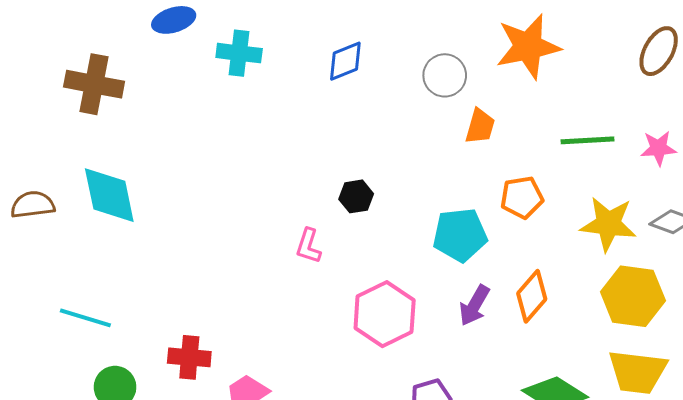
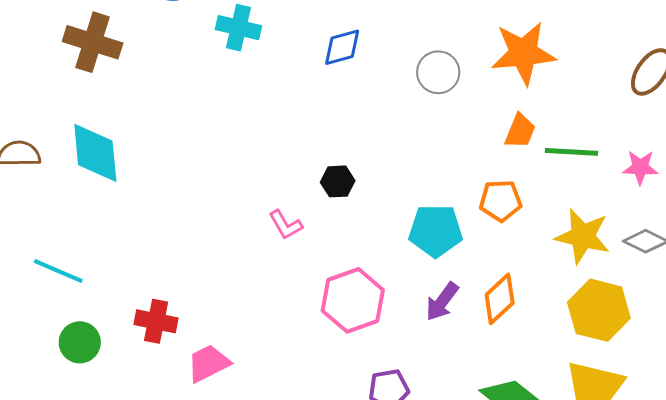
orange trapezoid: (480, 126) -> (520, 131), moved
pink L-shape: (308, 246) -> (285, 225), turned -54

